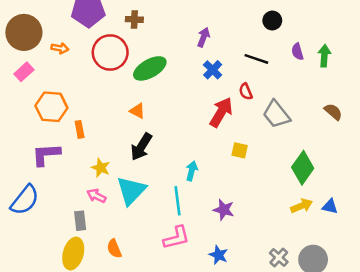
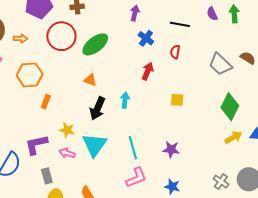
red semicircle: (246, 92) -> (175, 52), turned 40
orange hexagon: (51, 107) -> (30, 75), moved
red arrow: (221, 112) -> (148, 71), moved, size x0.7
gray trapezoid: (276, 114) -> (220, 64), moved
orange rectangle: (80, 129) -> (46, 102), turned 40
purple L-shape: (46, 155) -> (36, 145), moved
cyan arrow: (192, 171) -> (125, 100), moved
gray rectangle: (80, 221) -> (47, 176), moved

